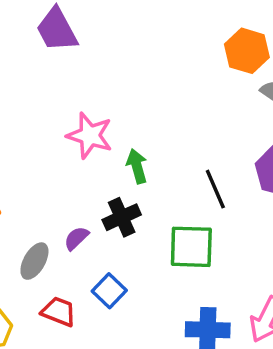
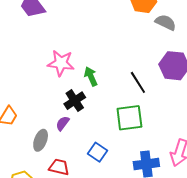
black cross: (122, 217) -> (75, 101), moved
blue square: (109, 291) -> (98, 152), moved

